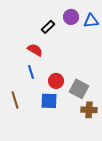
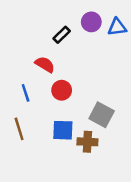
blue line: (31, 72) -> (26, 93), moved
red circle: (56, 81) -> (62, 90), moved
brown cross: (89, 110) -> (87, 142), moved

